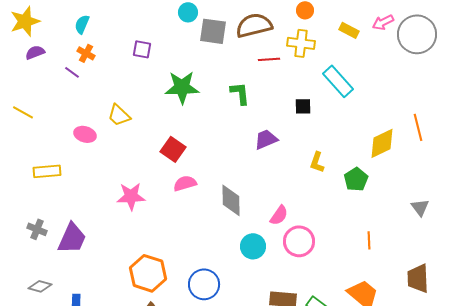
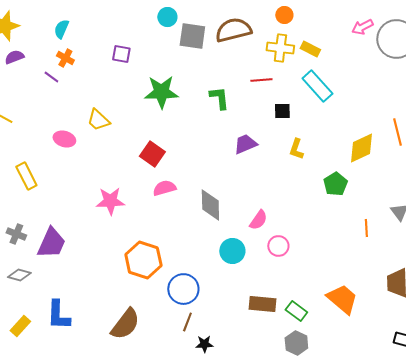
yellow rectangle: (349, 30) -> (310, 49), moved
red line: (269, 59) -> (261, 80), moved
yellow L-shape: (317, 162) -> (296, 149), moved
yellow rectangle: (47, 171) -> (26, 176), turned 68
orange line: (369, 240) -> (366, 228), moved
pink circle: (299, 241) -> (278, 246), size x0.7
orange hexagon: (148, 273) -> (143, 260), moved
gray diamond: (40, 286) -> (19, 275), moved

